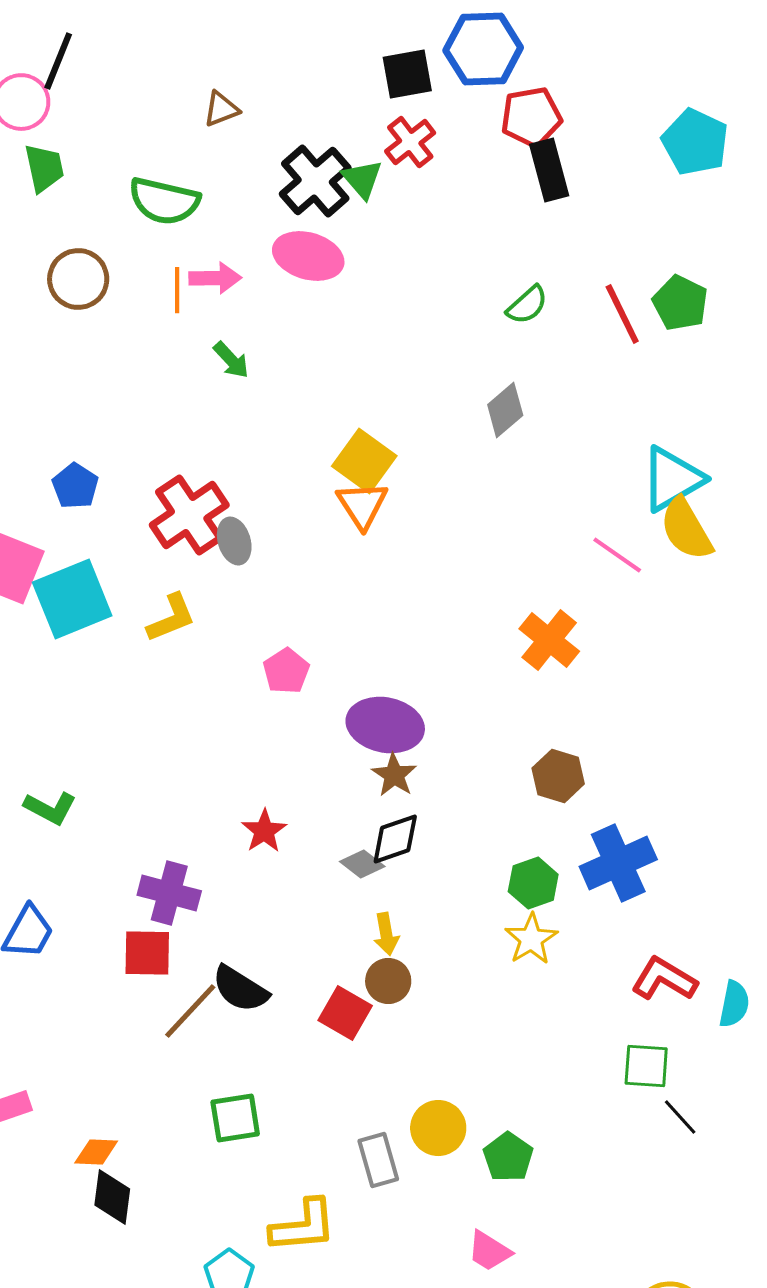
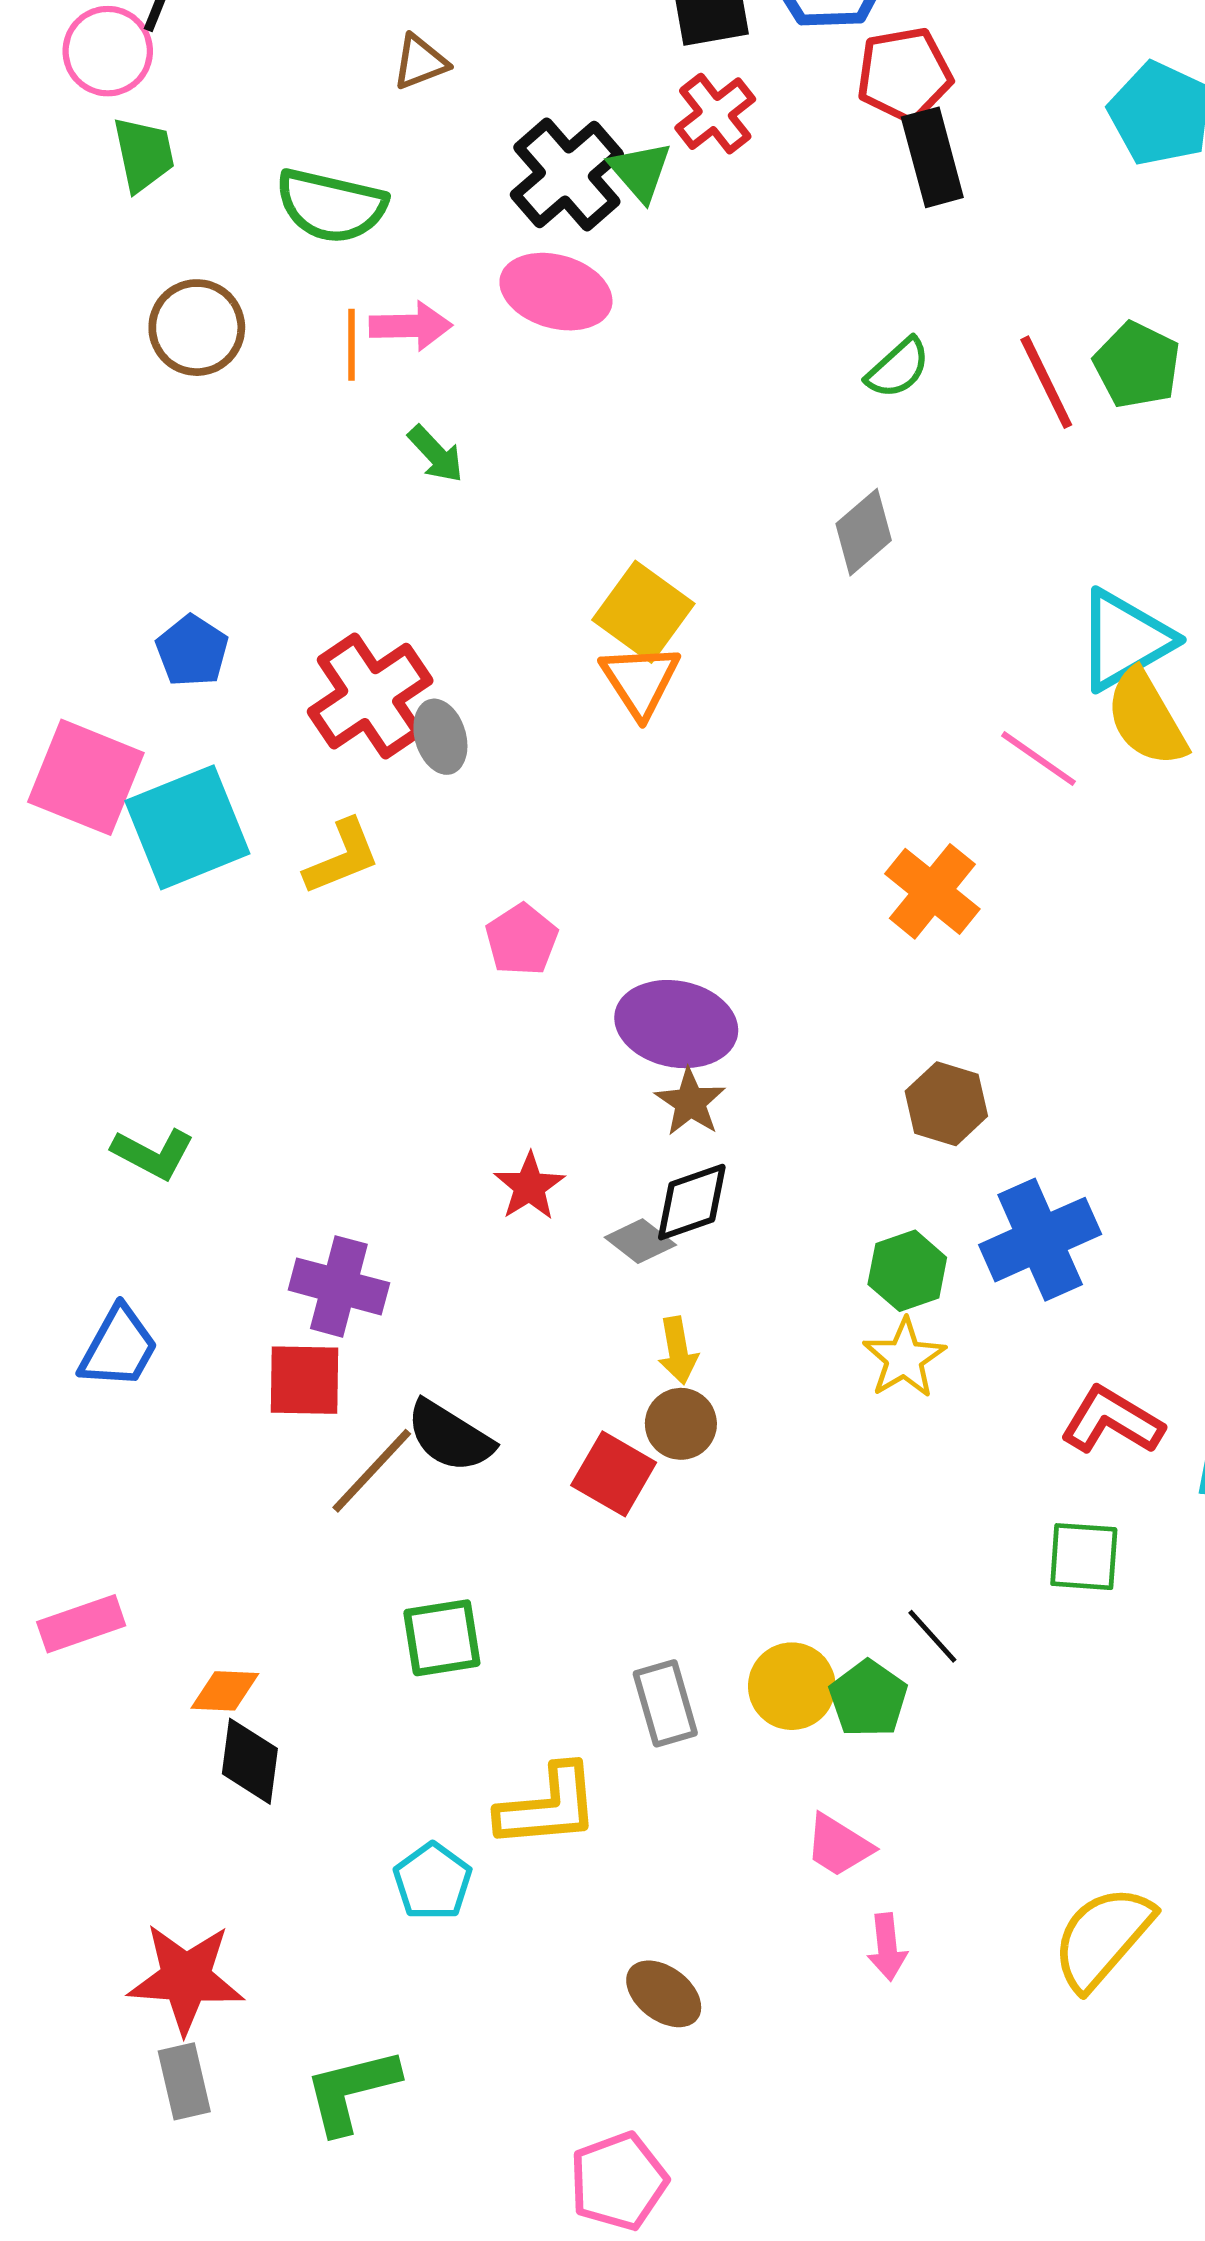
red star: (264, 831) -> (529, 1186), moved
black line: (680, 1117) -> (932, 1636), moved
yellow circle: (438, 1128) -> (792, 1686), moved

